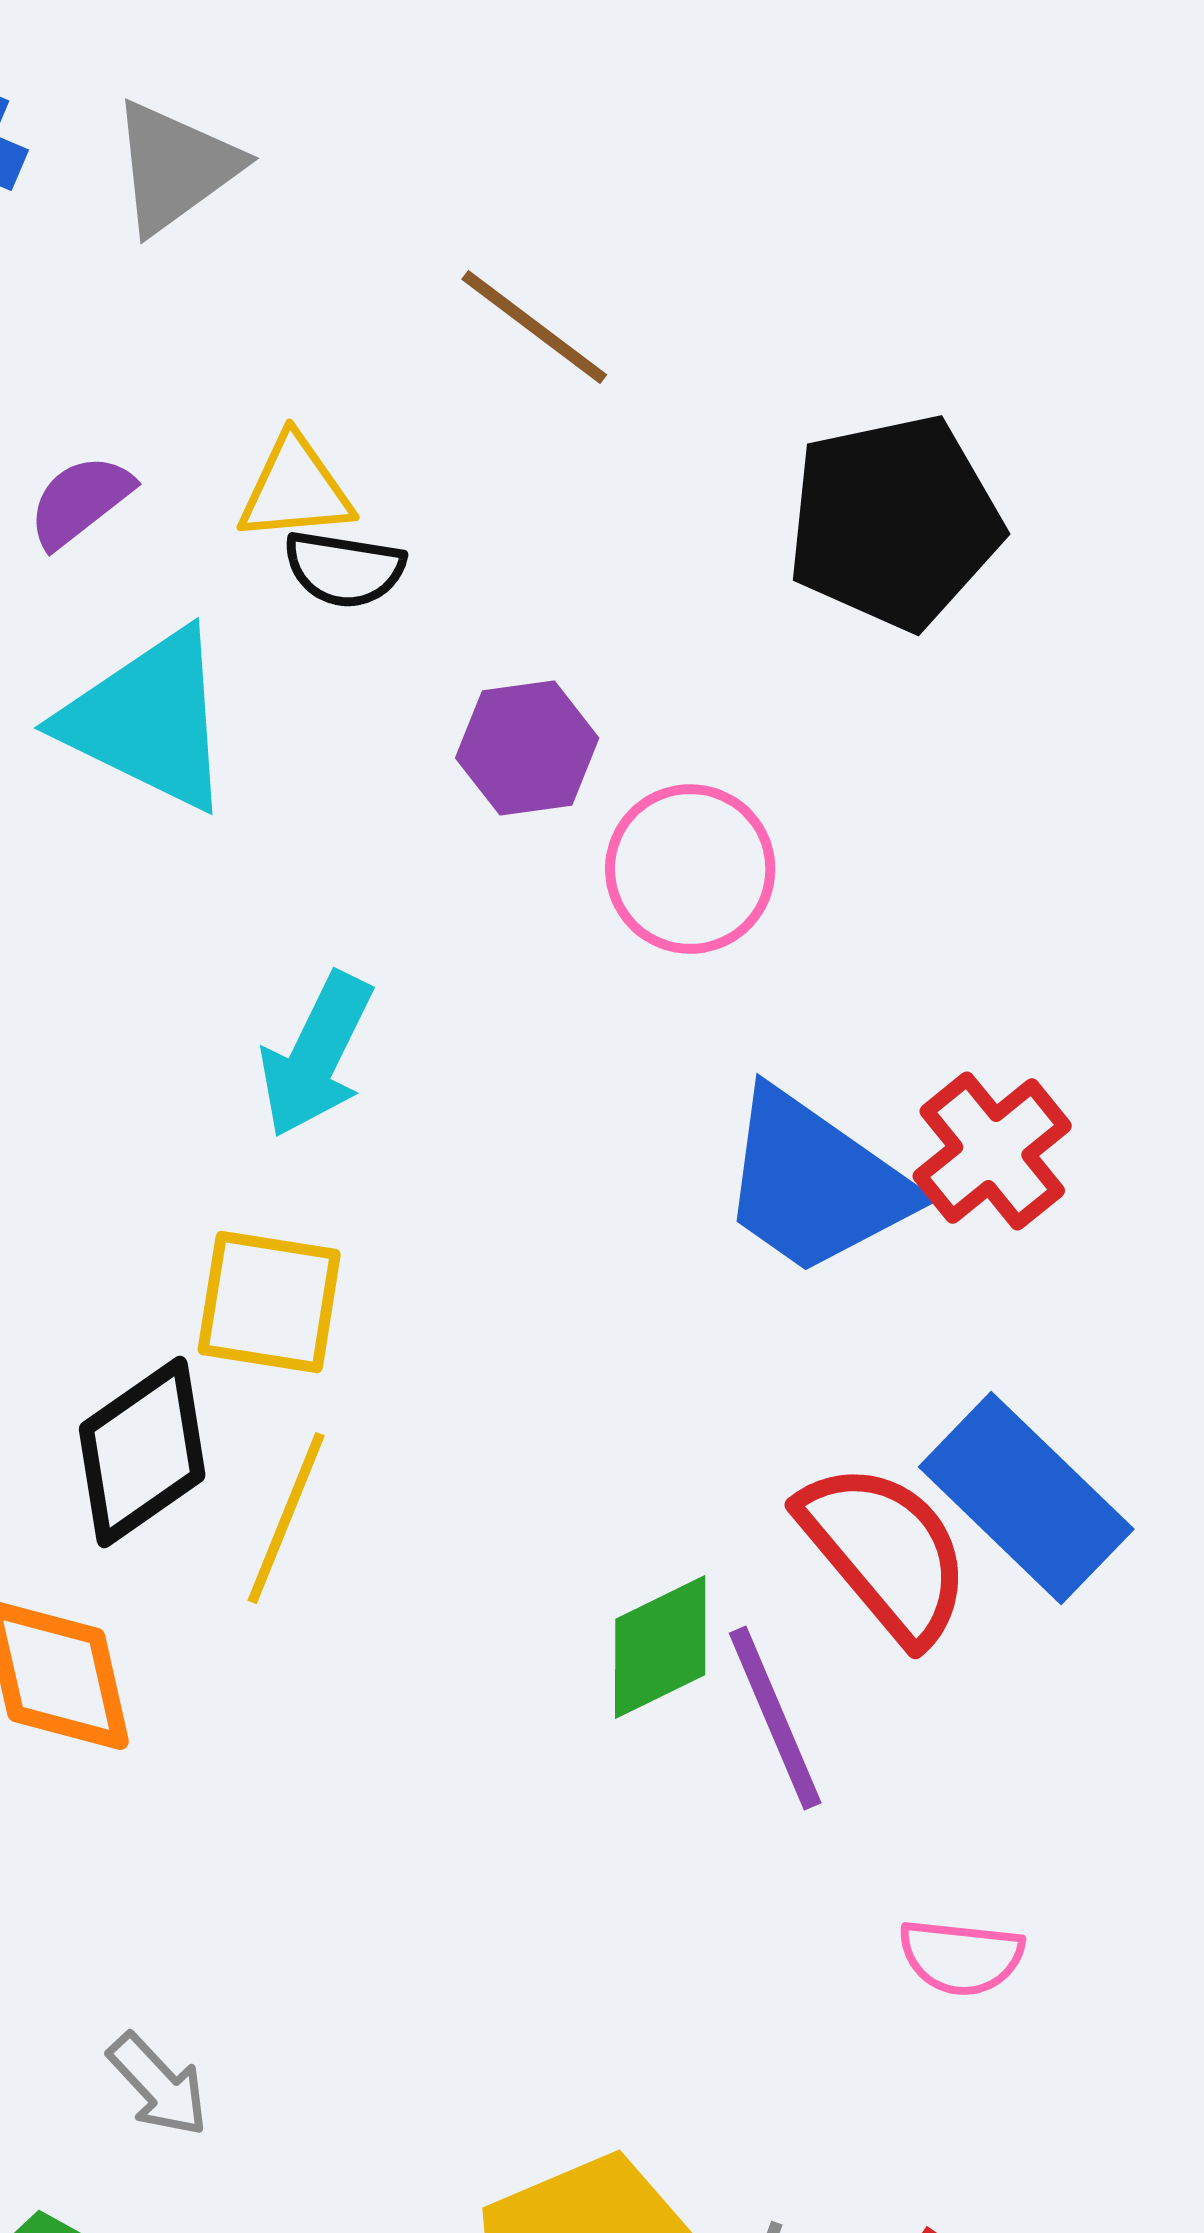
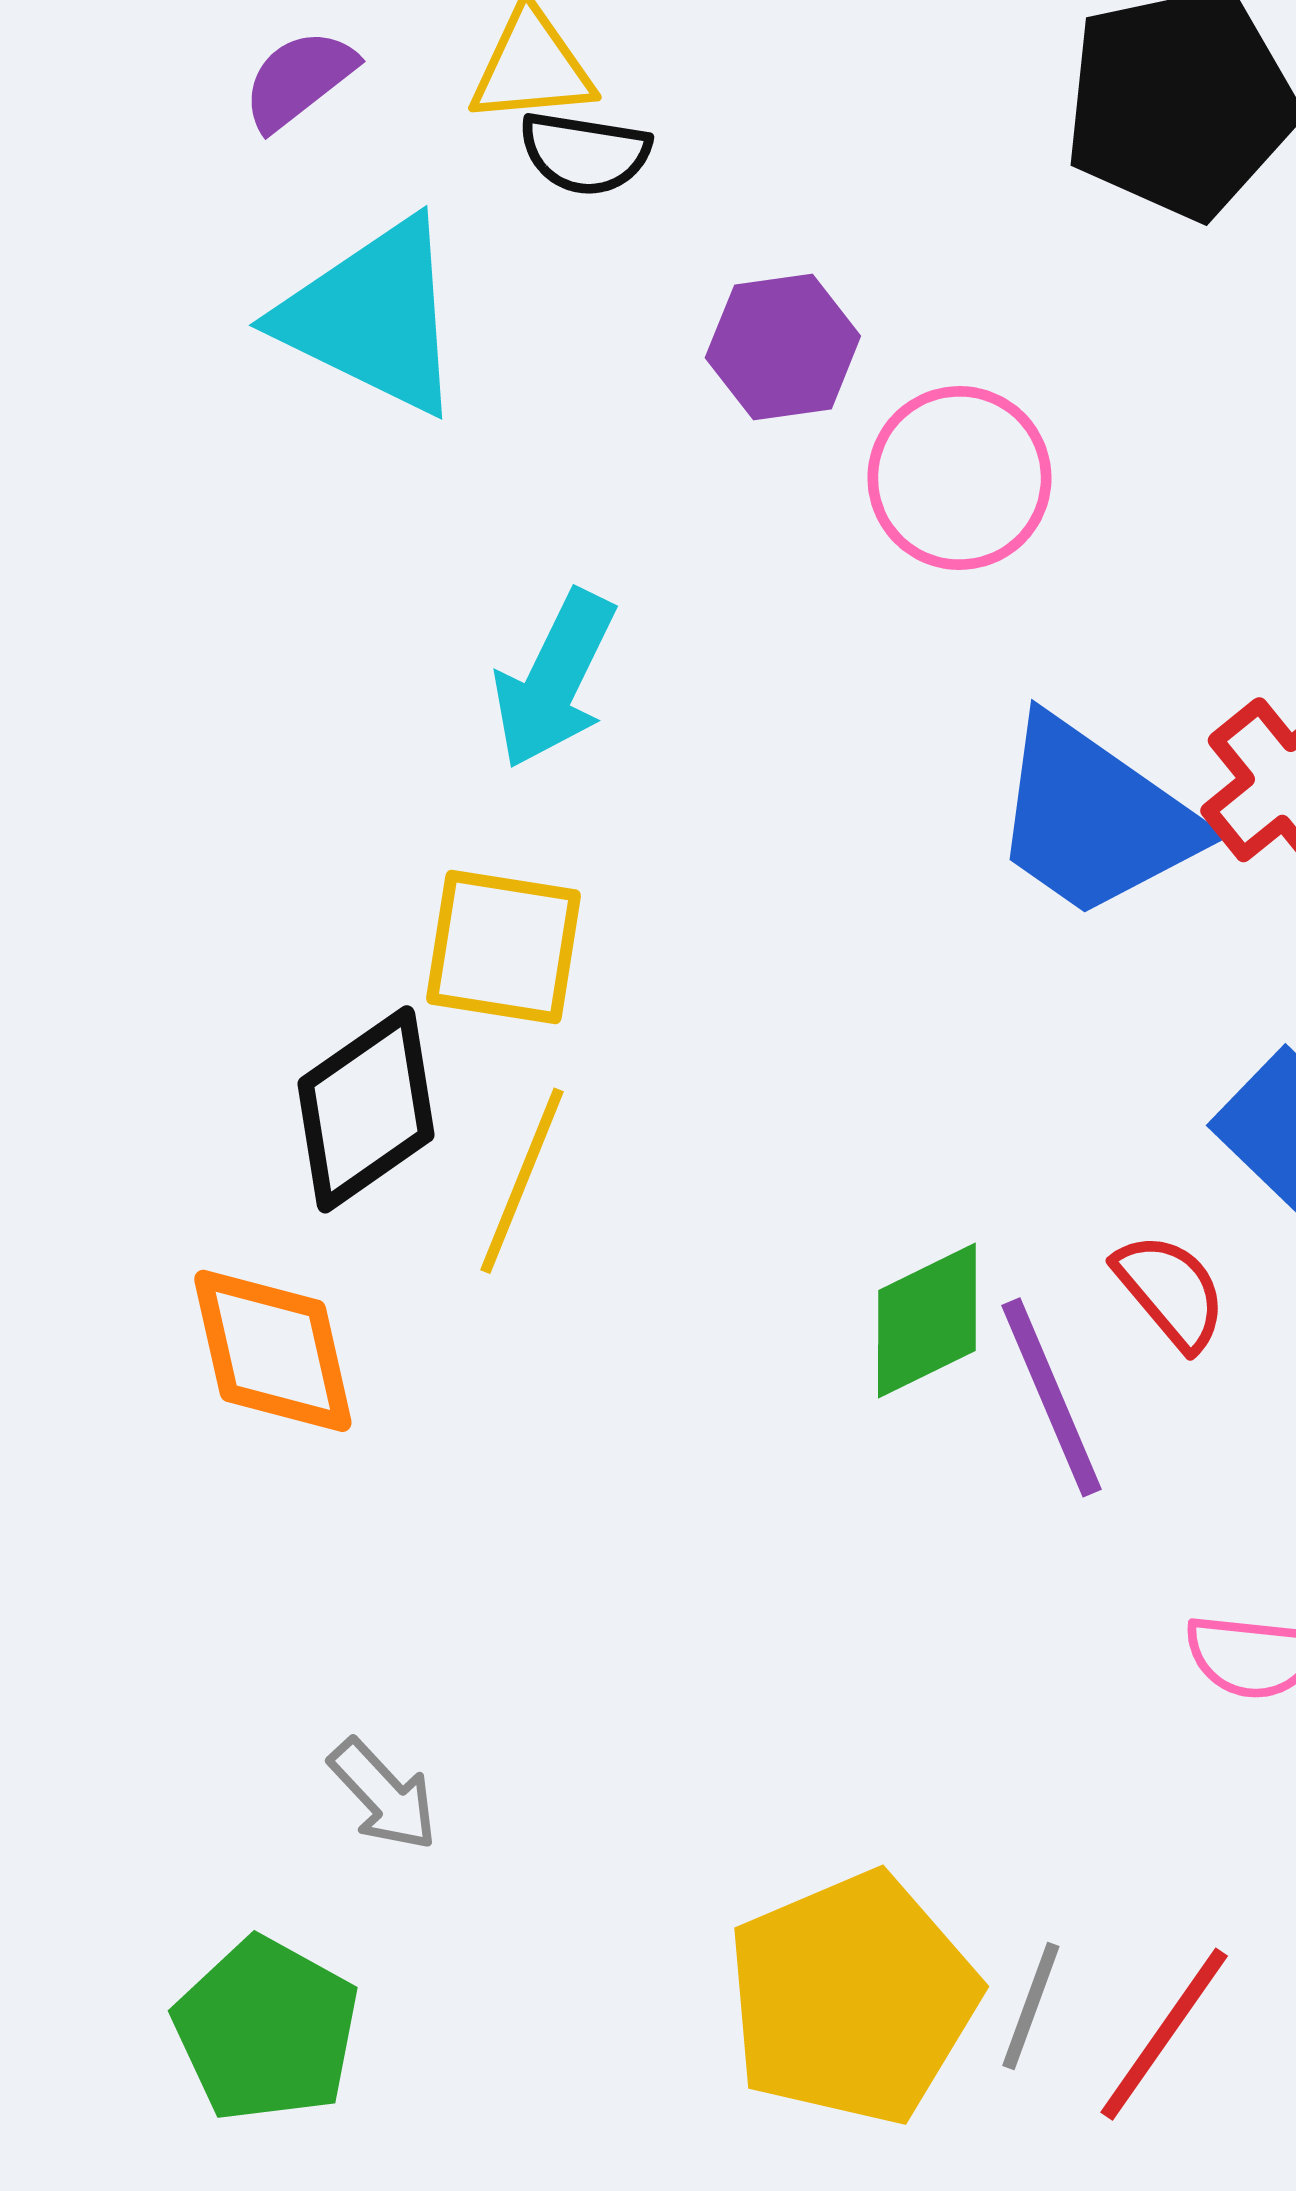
red semicircle: (885, 1552) -> (1171, 1291), moved, size x0.6

